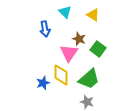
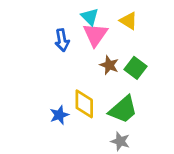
brown star: (79, 39) -> (109, 65), moved
pink triangle: (69, 53) -> (95, 35), moved

